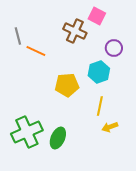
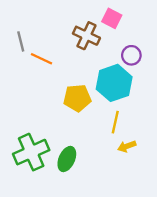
cyan hexagon: (99, 72) -> (114, 83), size x1.4

